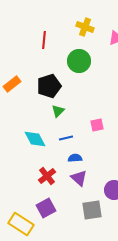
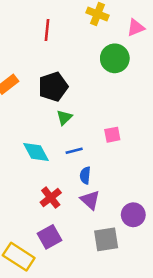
green circle: (79, 61) -> (115, 58), moved
blue semicircle: (75, 158) -> (85, 175), turned -80

